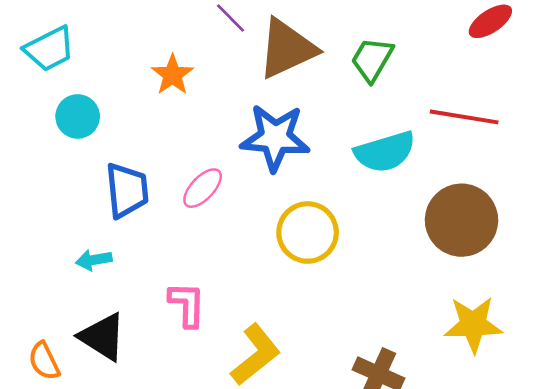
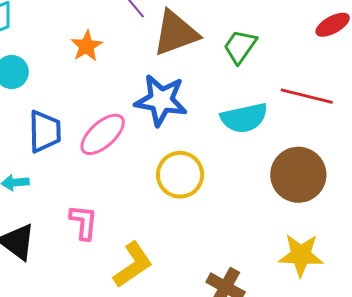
pink ellipse: (203, 188) -> (103, 134), size x1.4

